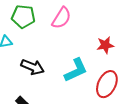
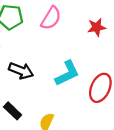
red star: (105, 45) -> (97, 27), moved

